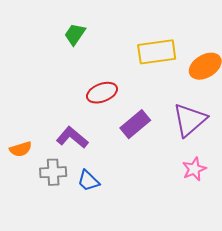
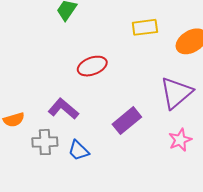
yellow rectangle: (157, 52) -> (145, 27), size x0.7
purple rectangle: (135, 124) -> (127, 121), moved

